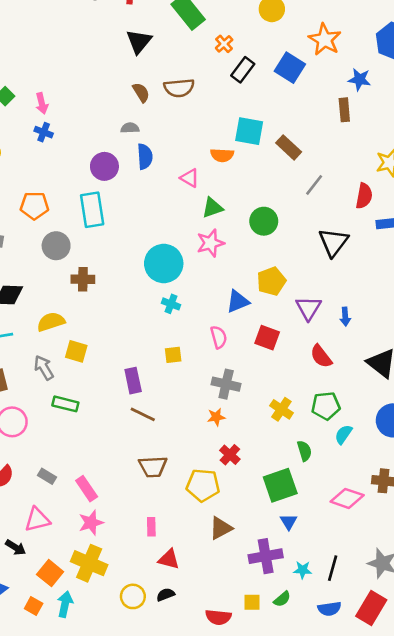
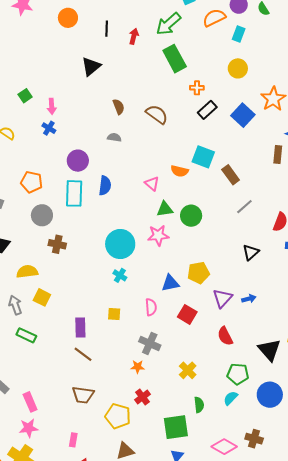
black triangle: (139, 41) -> (91, 66), moved
orange cross: (224, 44) -> (197, 88), turned 32
brown semicircle: (179, 88) -> (157, 114), turned -150
brown semicircle: (141, 92) -> (119, 107), moved
blue semicircle: (145, 157) -> (105, 186), moved
purple circle: (104, 166) -> (78, 161), moved
green circle: (264, 221) -> (191, 216), moved
black triangle: (333, 242) -> (251, 252), size x0.7
blue arrow: (345, 317) -> (249, 299), moved, turned -112
green pentagon: (326, 406) -> (238, 374), moved

